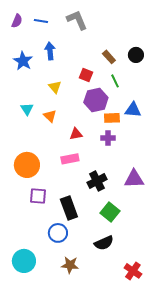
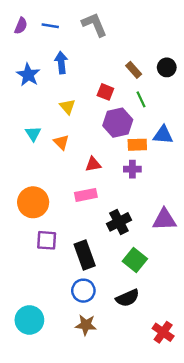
blue circle: (58, 233) -> (83, 291), moved

